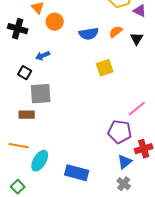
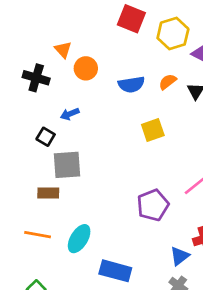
purple pentagon: (120, 132) -> (153, 205), moved, turned -30
cyan ellipse: (40, 161) -> (79, 239), moved

